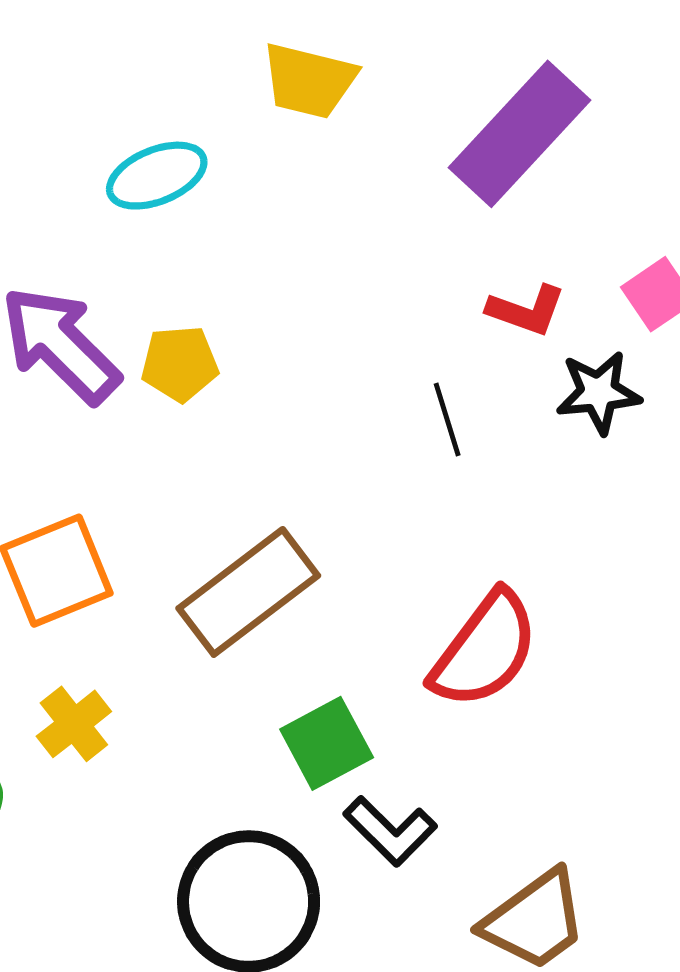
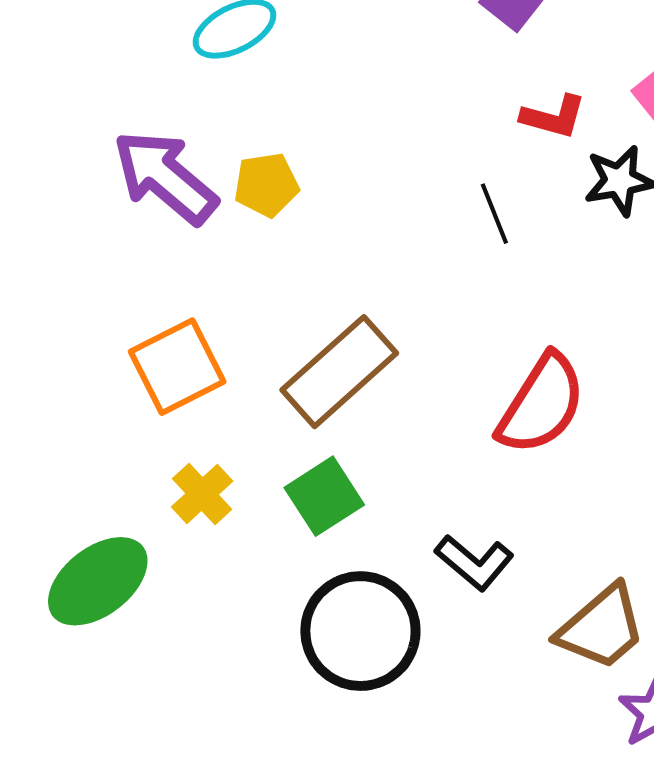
green square: (327, 743) -> (324, 496), moved

